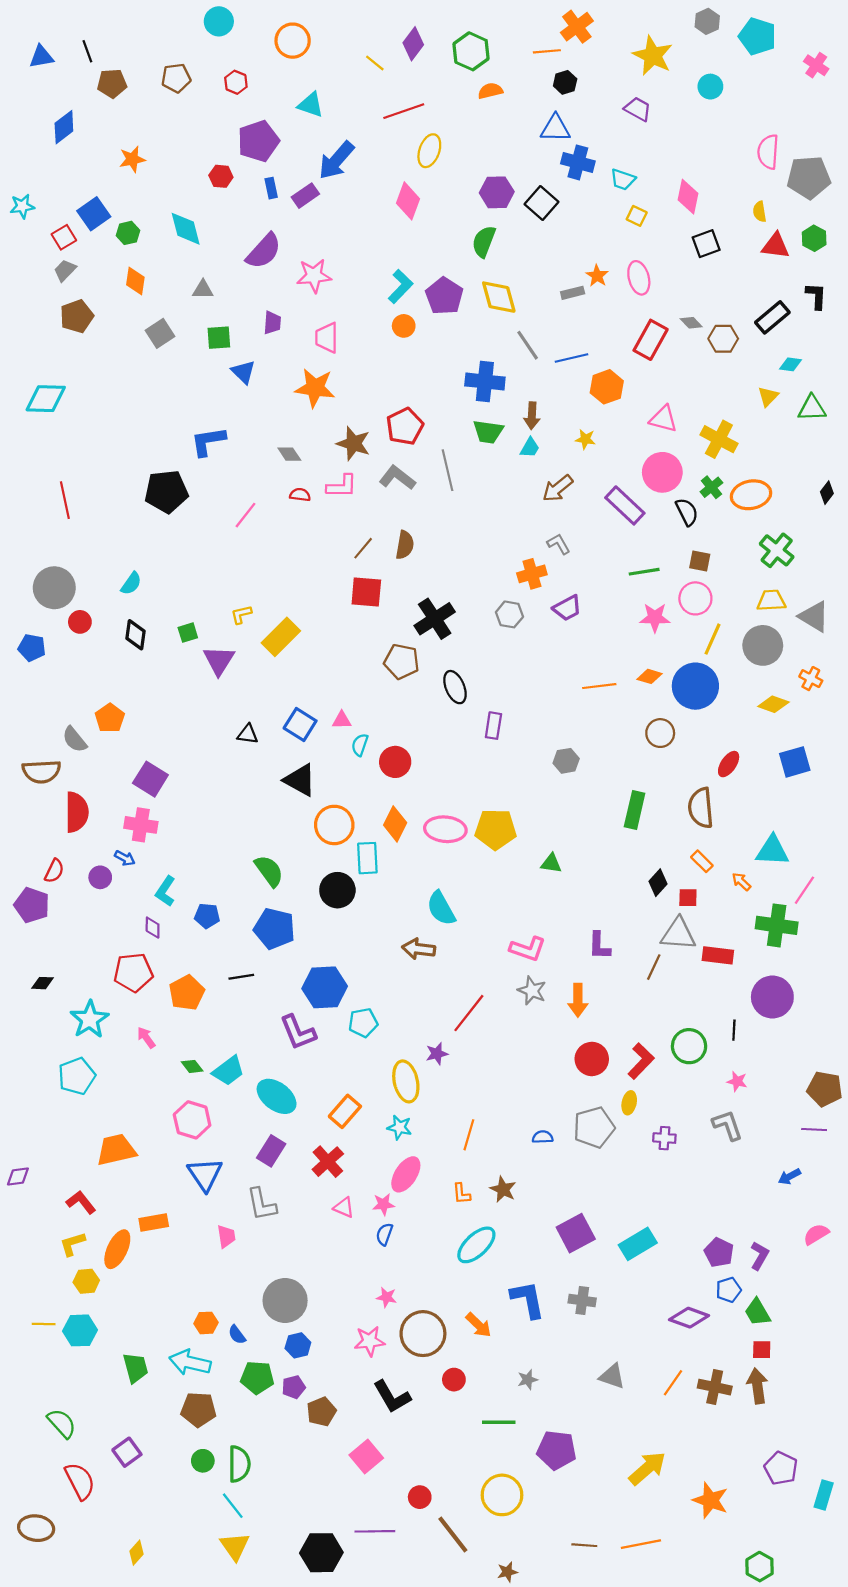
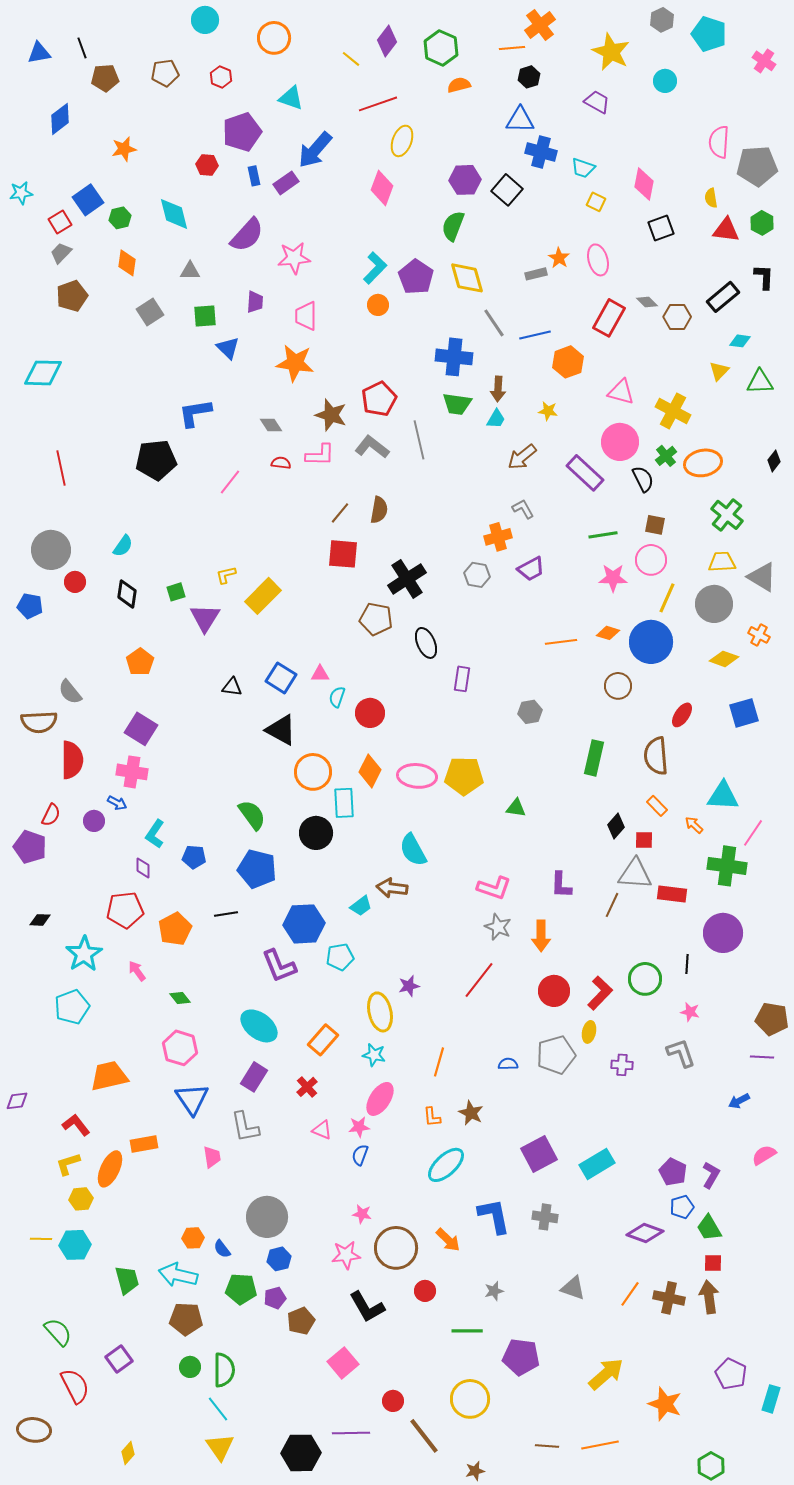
orange pentagon: (110, 718) -> (140, 662), moved
red line: (469, 1013) -> (479, 980), moved
cyan trapezoid: (228, 1071) -> (361, 906), moved, size x0.7
red cross: (328, 1162) -> (307, 1087), size x0.7

